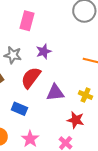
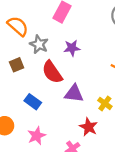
red semicircle: (31, 78) -> (52, 72), turned -85

